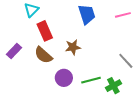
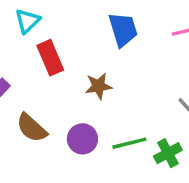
brown semicircle: (43, 55) -> (32, 128), moved

